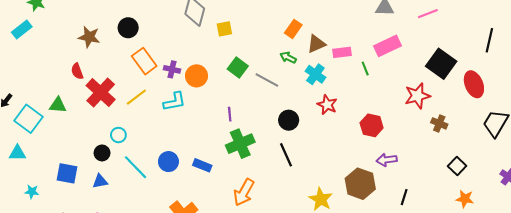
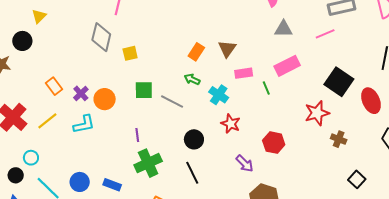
black circle: (128, 28) -> (22, 41), moved
brown triangle: (316, 44) -> (227, 49), moved, turned -30
orange rectangle: (144, 61) -> (54, 86), size x0.7
green square: (238, 68) -> (144, 90), turned -36
purple cross: (172, 69) -> (81, 93), turned 35
purple arrow: (387, 160) -> (245, 164), moved, turned -126

